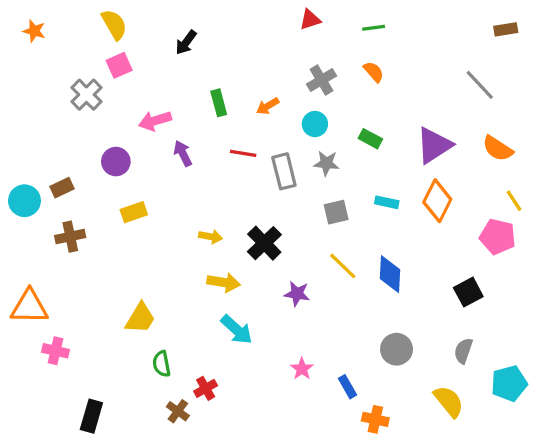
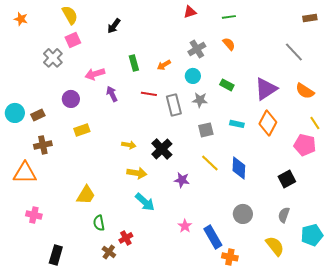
cyan circle: (24, 201) -> (15, 113), moved
orange triangle: (29, 307) -> (25, 173), moved
blue rectangle: (348, 387) -> (213, 237), size x1.6

